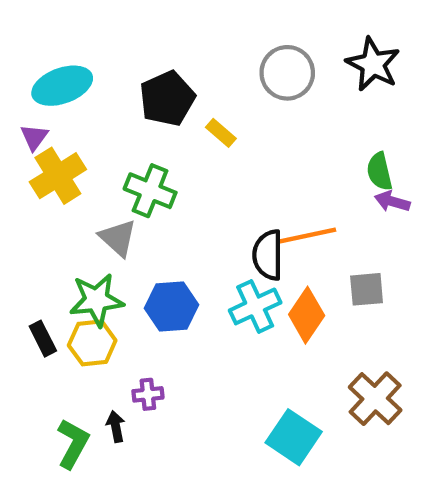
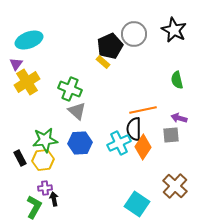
black pentagon: (167, 99) -> (110, 46), moved
purple arrow: (392, 201) -> (179, 118), moved
gray triangle: (118, 238) -> (77, 111), moved
black semicircle: (268, 255) -> (134, 129), moved
purple cross: (148, 394) -> (45, 188), moved

